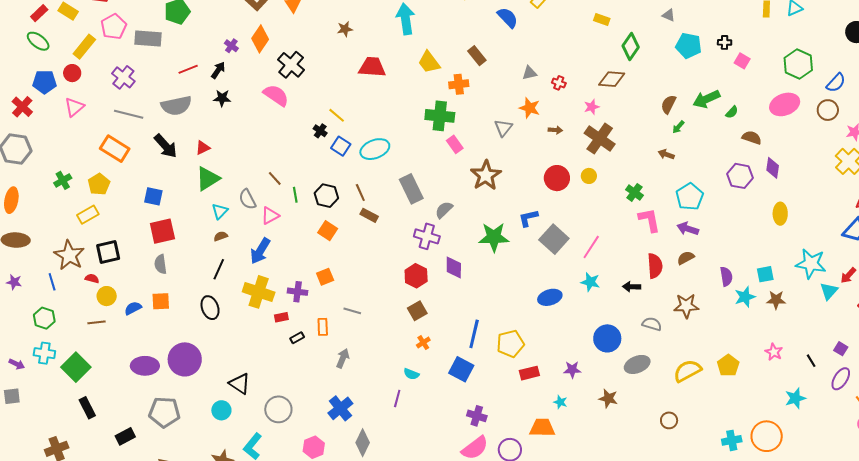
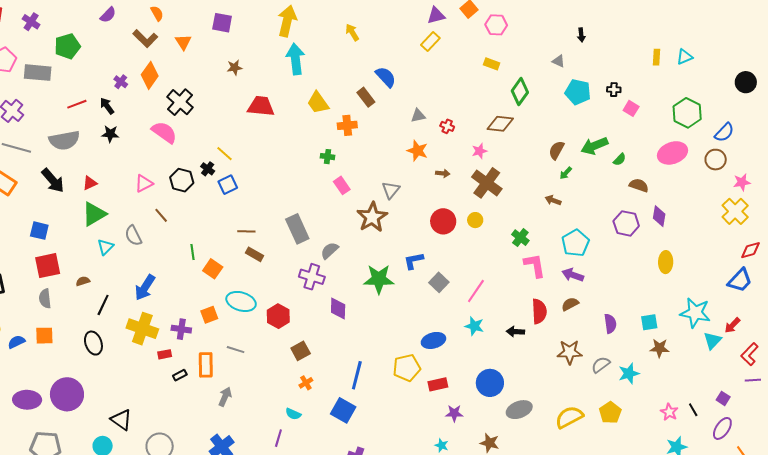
blue semicircle: (508, 18) -> (386, 77), moved
black arrow: (218, 70) -> (107, 106), turned -72
green cross: (440, 116) -> (328, 157), size x0.5
gray triangle: (503, 128) -> (391, 190), moved
blue square: (341, 146) -> (228, 185), turned 30
cyan ellipse: (375, 149) -> (241, 301), moved, turned 36
brown line: (360, 193) -> (246, 231), turned -66
green line: (295, 195) -> (193, 252), moved
black hexagon: (326, 196) -> (182, 180), moved
pink triangle: (270, 216) -> (144, 184), moved
brown semicircle: (221, 236) -> (83, 281), moved
gray square: (554, 239) -> (439, 282), size x0.7
red hexagon: (416, 276) -> (278, 316), moved
cyan star: (745, 297) -> (629, 373), moved
gray semicircle: (652, 324) -> (601, 365), moved, turned -54
orange rectangle: (323, 327) -> (206, 365), size x1.4
yellow pentagon: (510, 344) -> (407, 368), moved
pink star: (774, 352) -> (669, 412), moved
red rectangle: (529, 373) -> (438, 384), moved

